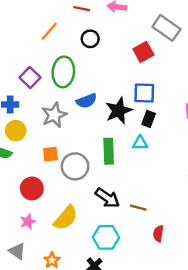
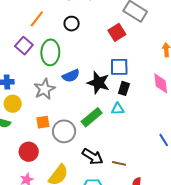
purple square: (30, 78) -> (24, 46), moved
black star: (119, 111) -> (98, 83), turned -30
green rectangle: (109, 151) -> (92, 117), turned 55

